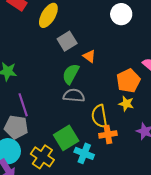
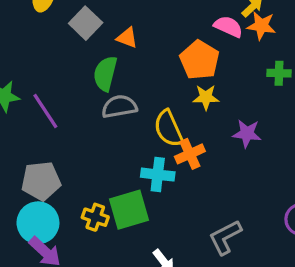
purple line: (23, 105) -> (45, 111), moved
green square: (66, 138) -> (129, 210), moved, turned 30
cyan cross: (84, 153) -> (158, 175), moved
yellow cross: (42, 157) -> (95, 217), size x0.7

